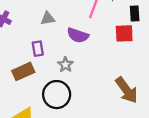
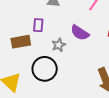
purple semicircle: (78, 35) -> (80, 33), moved

